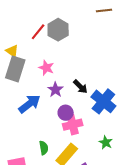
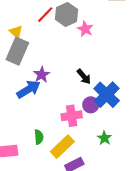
pink star: (46, 68) -> (85, 29), moved
purple star: (55, 90) -> (42, 75), moved
purple circle: (66, 113) -> (91, 105), moved

